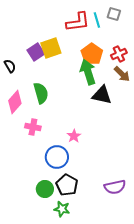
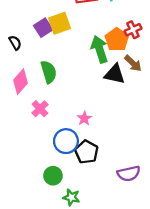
orange pentagon: (92, 54) -> (117, 39), moved
brown arrow: (122, 74) -> (133, 63), moved
pink cross: (33, 127) -> (40, 109), turned 35
black pentagon: (67, 185) -> (86, 152), moved

